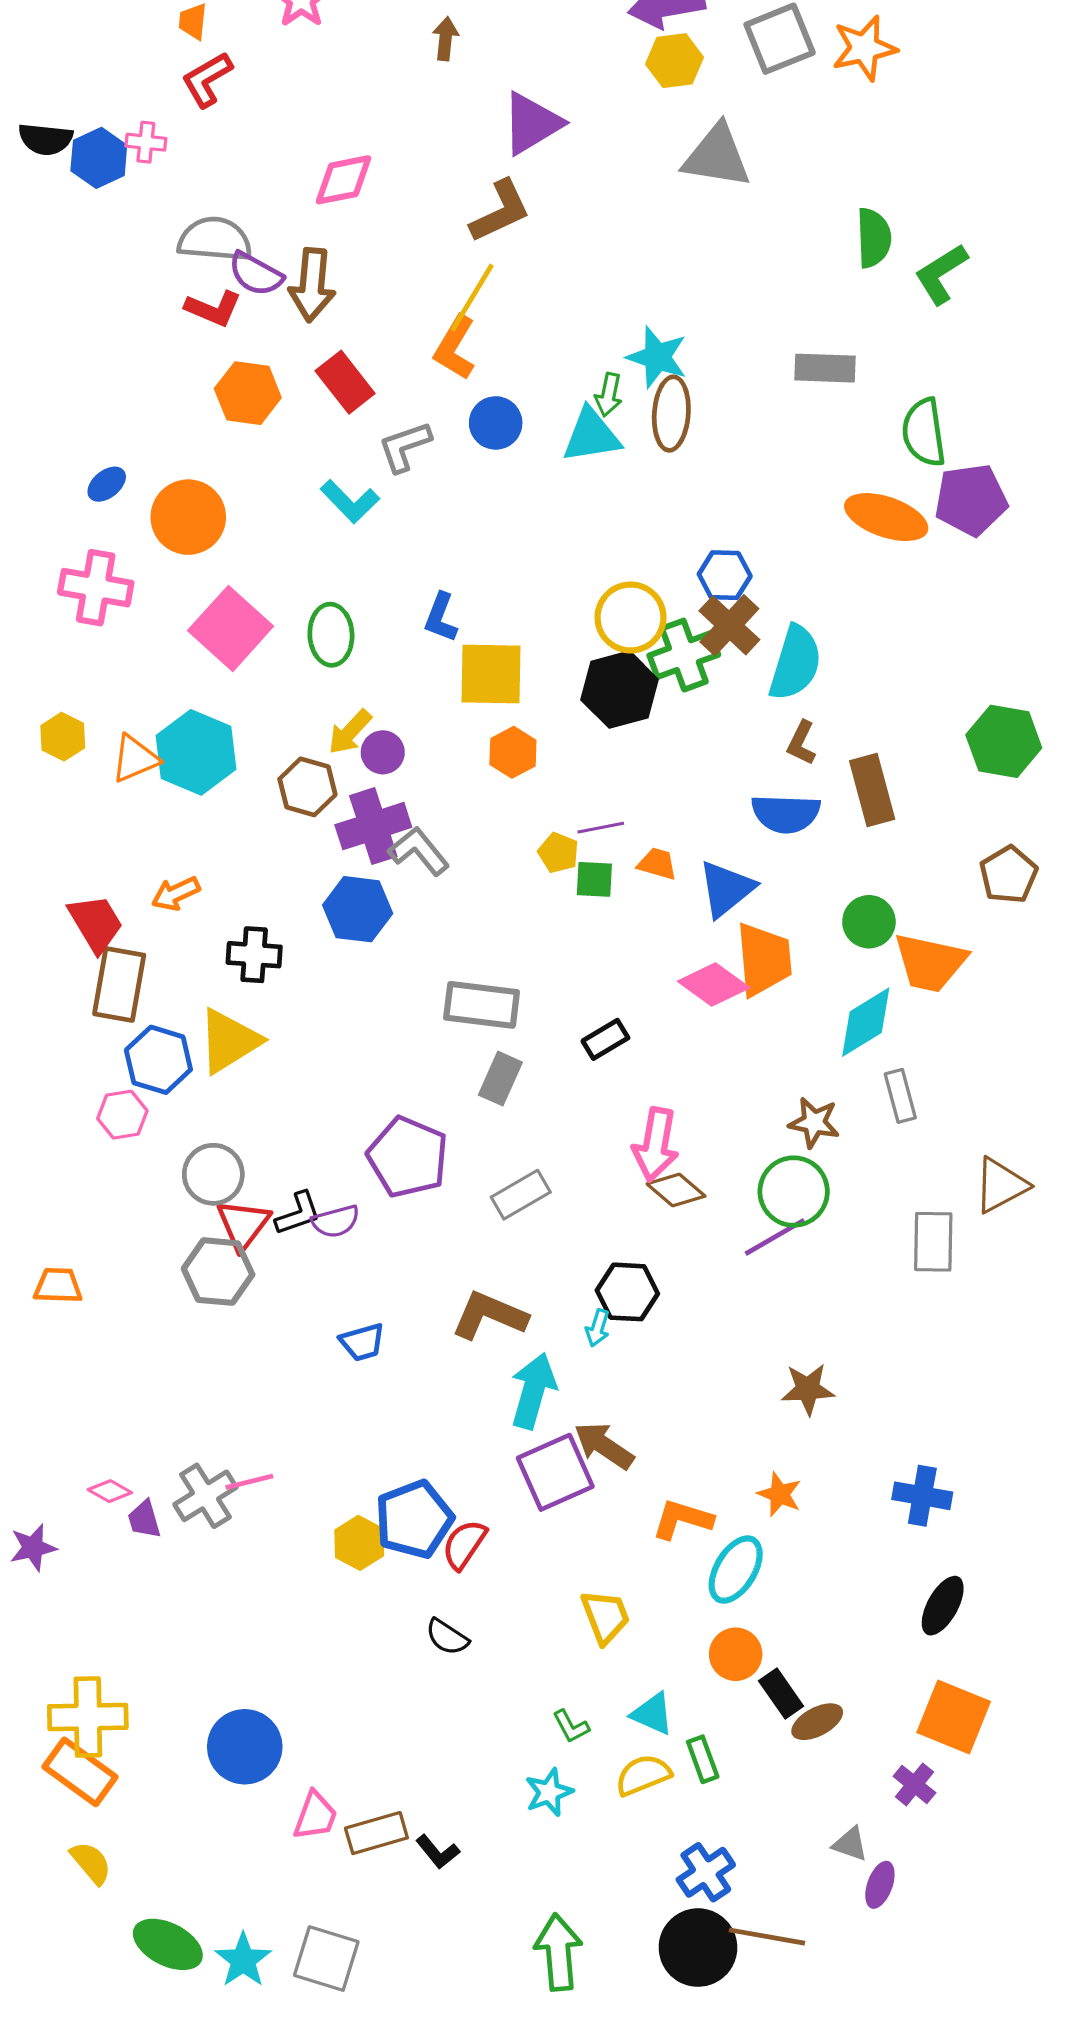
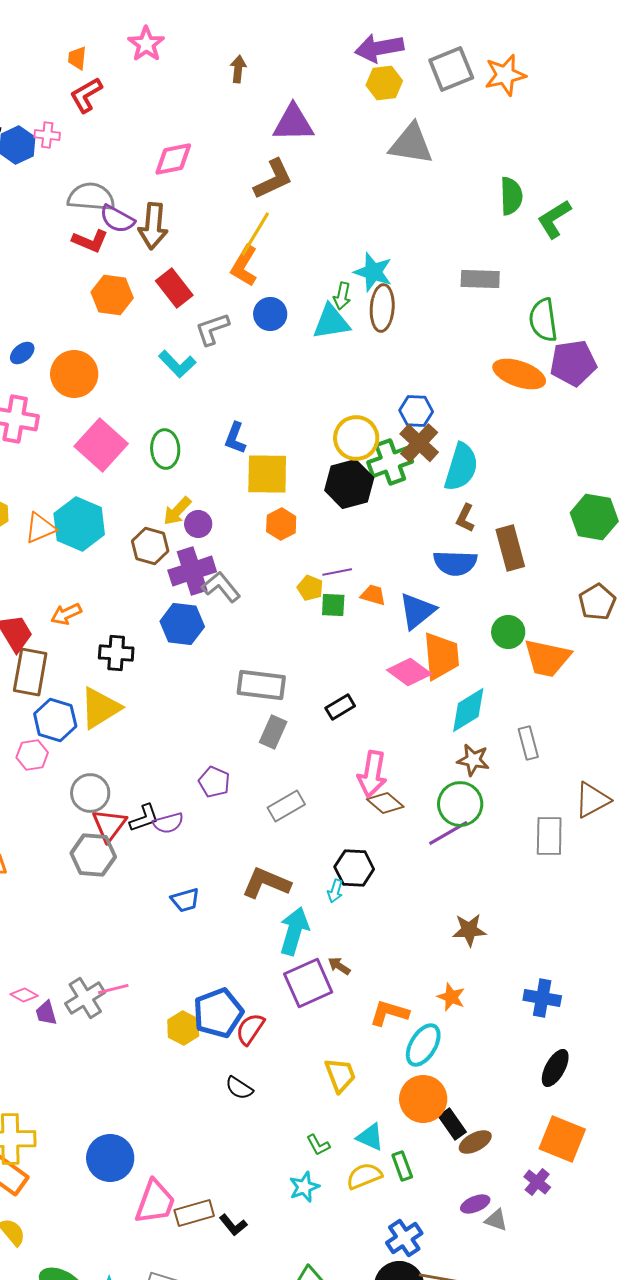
purple triangle: (532, 123) -> (293, 123), turned 30
cyan diamond: (866, 1022) -> (468, 710), moved
purple pentagon: (408, 1157) -> (214, 782), size x0.6
brown arrow: (604, 1446) -> (339, 966), size x0.6
orange circle: (736, 1654) -> (423, 1099), size x1.4
pink trapezoid: (315, 1816) -> (155, 1202), size x1.4
purple ellipse: (880, 1885) -> (475, 1204), moved, turned 48

